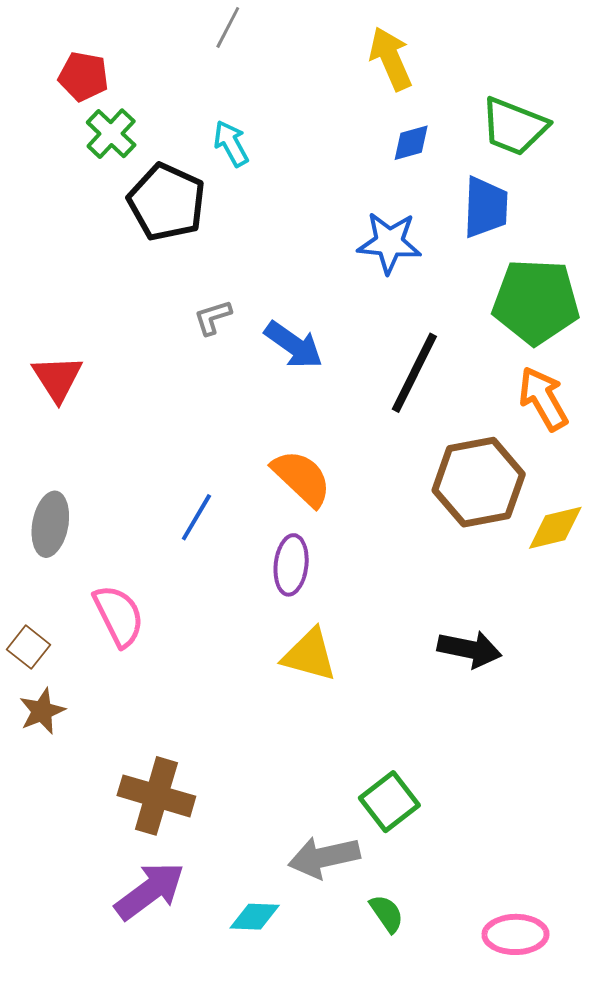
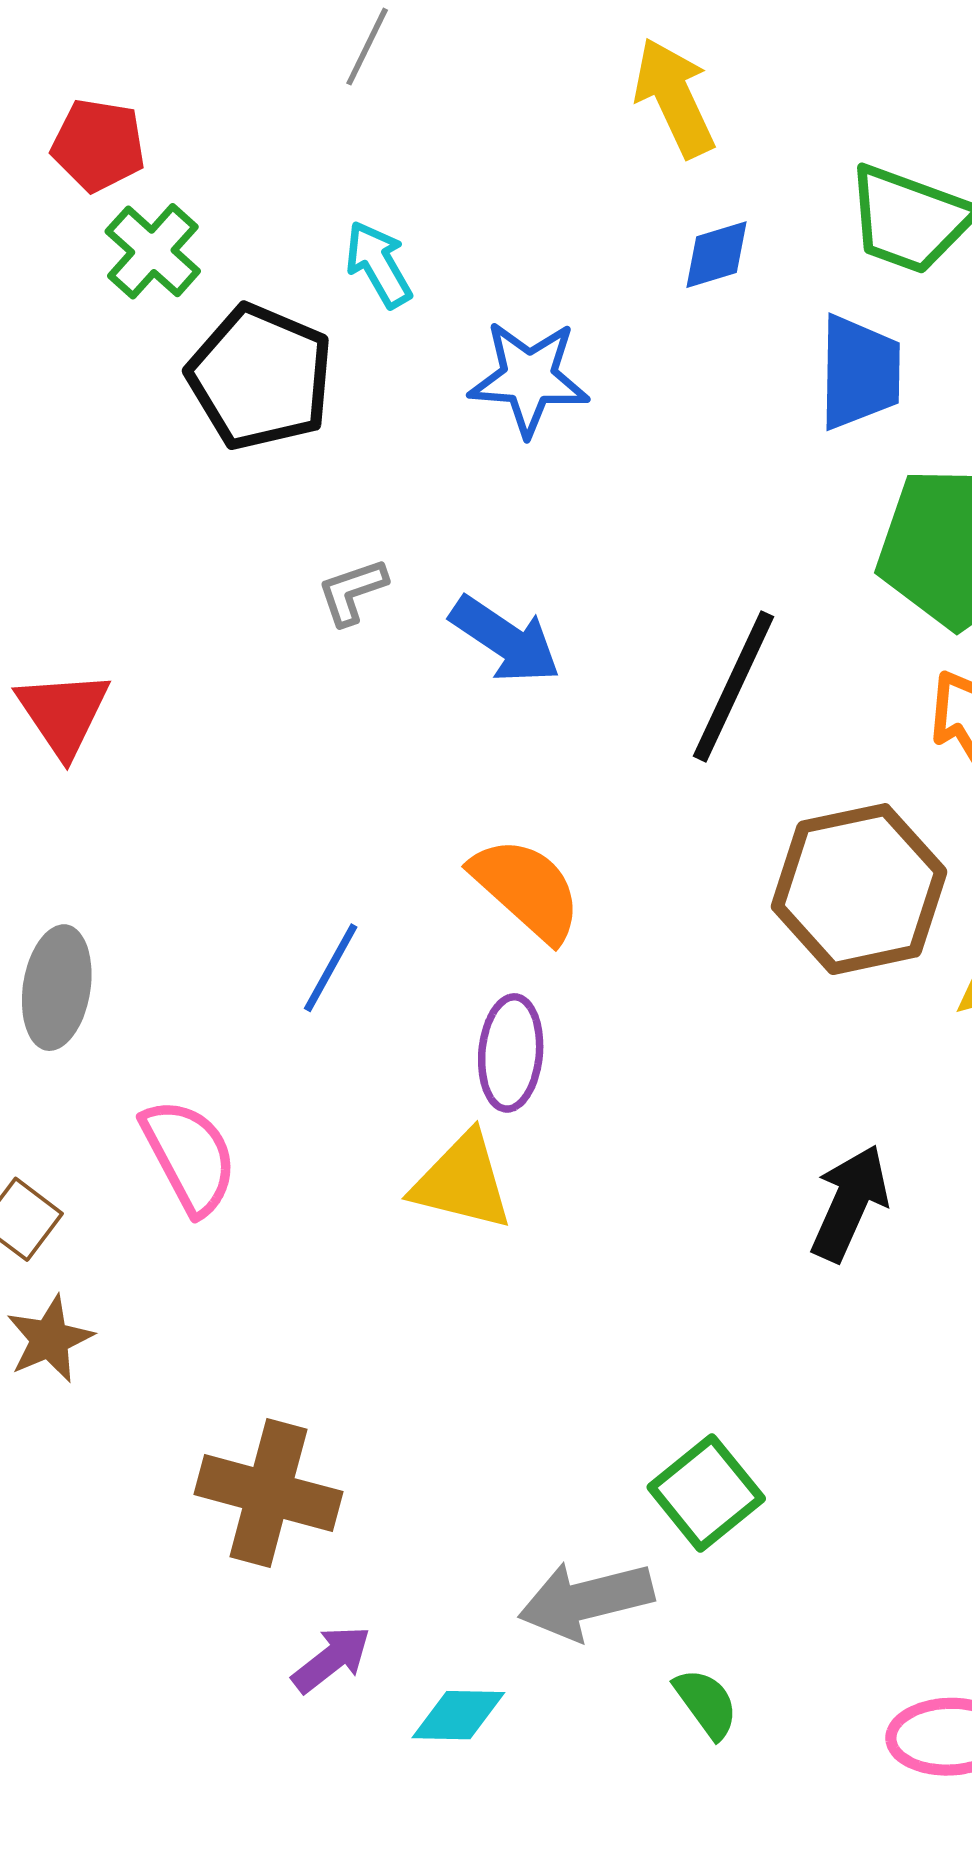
blue star: (389, 243) -> (529, 378), moved
black arrow: (469, 649) -> (850, 1203), turned -76
yellow triangle: (309, 655) -> (462, 1182), moved
purple arrow: (150, 891) -> (331, 1659), moved, size x0.6

